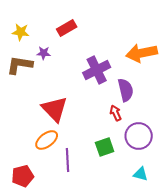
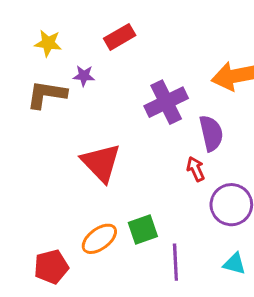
orange ellipse: (47, 140) -> (99, 239), moved
green square: (105, 147) -> (143, 229), moved
purple line: (68, 160) -> (175, 262), moved

